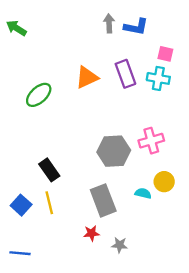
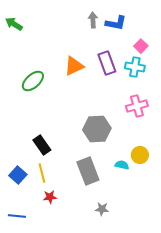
pink square: (165, 54) -> (141, 46), turned 32
pink cross: (151, 141) -> (137, 106), moved
red star: (91, 233) -> (50, 197), moved

